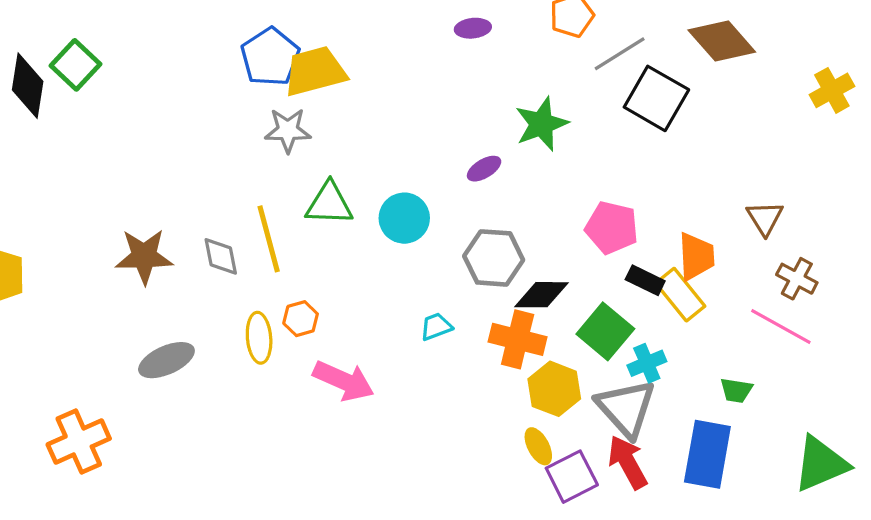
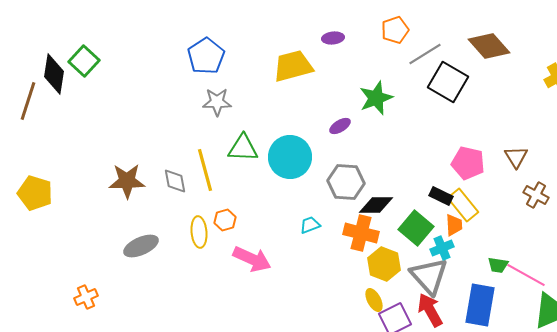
yellow trapezoid: (315, 71) -> (293, 66), moved
cyan circle: (404, 218) -> (290, 157), size x1.4
pink pentagon: (612, 228) -> (468, 163), moved
orange trapezoid: (696, 256) -> (454, 225), moved, size x0.7
pink line: (781, 327) -> (526, 275), moved
orange cross: (79, 441) -> (86, 297), size x0.6

